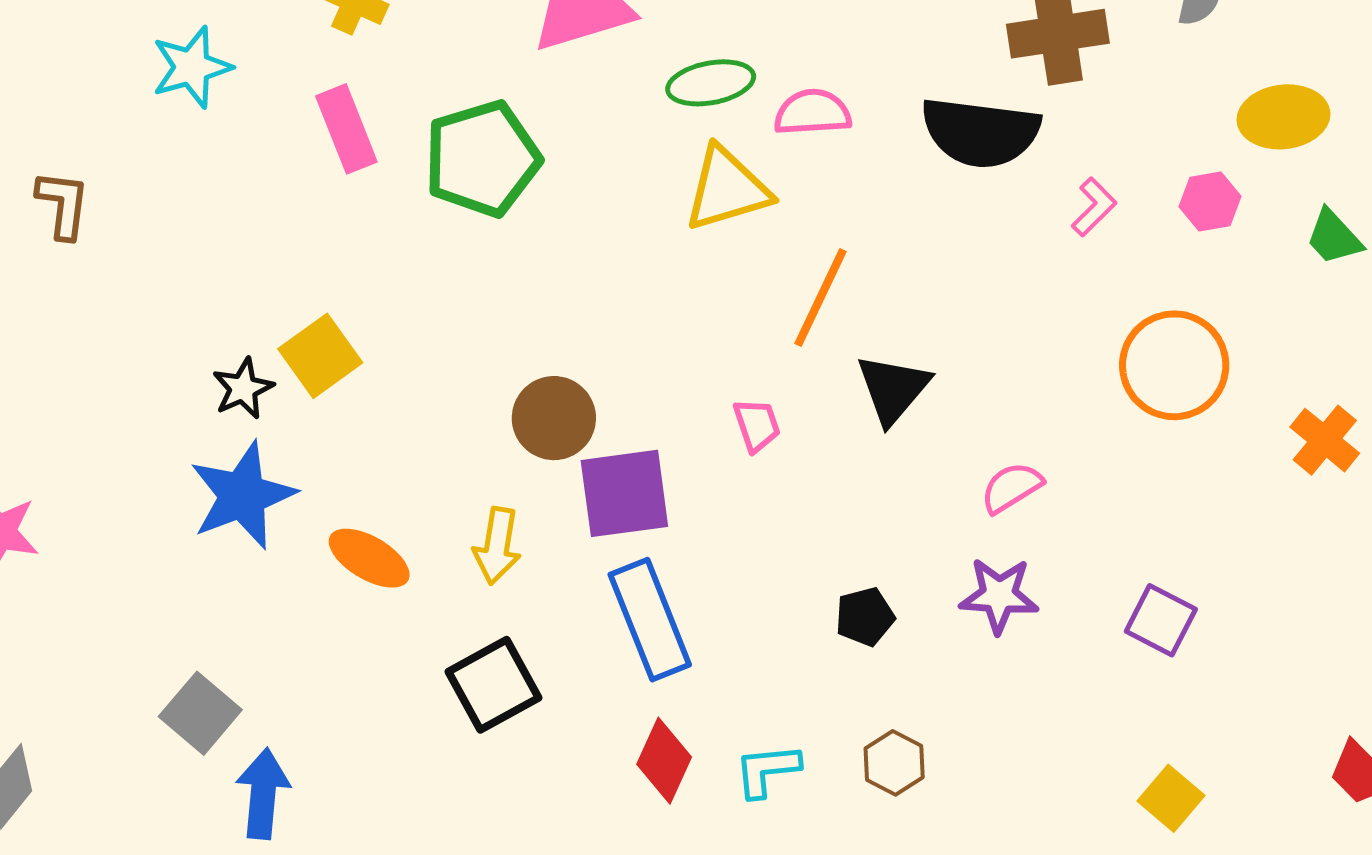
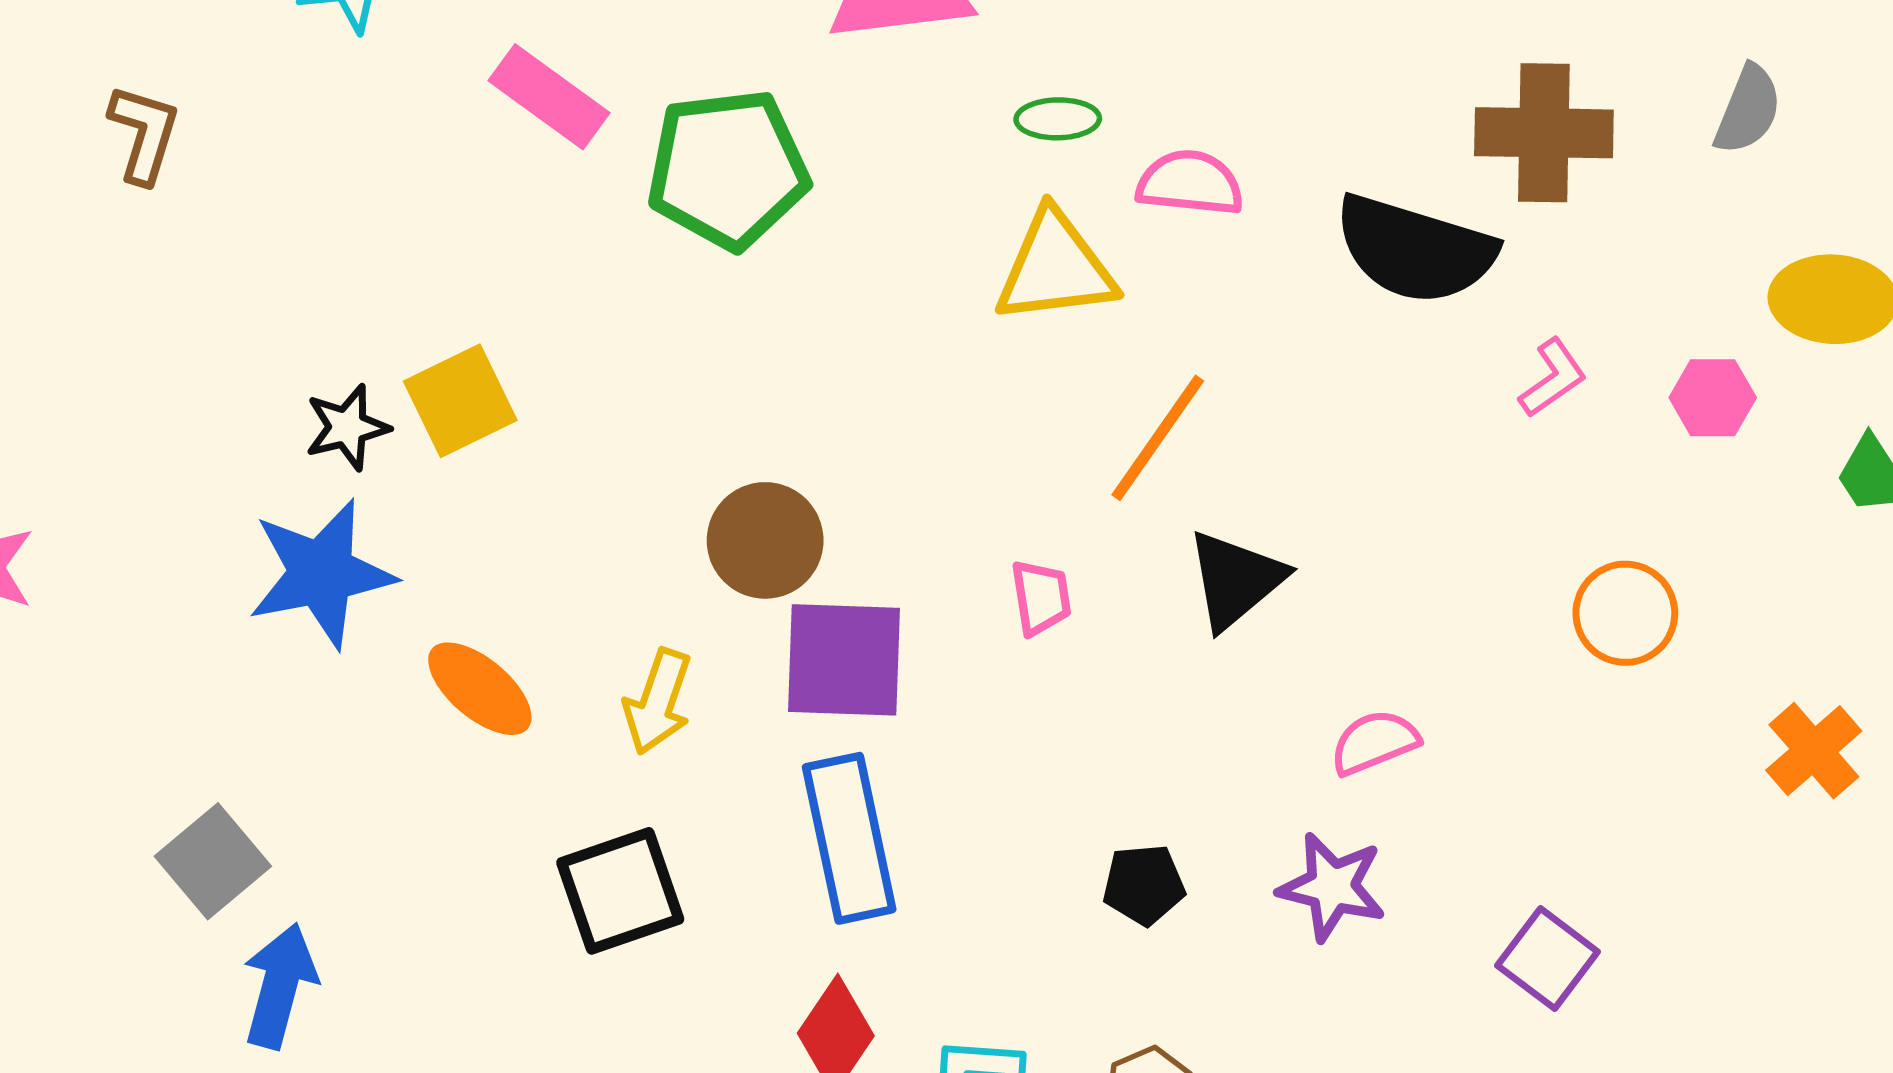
green ellipse: (711, 83) -> (1058, 119), size x0.7
pink rectangle: (346, 129) -> (549, 97), turned -42
orange circle: (1174, 365) -> (1625, 613), size x0.7

